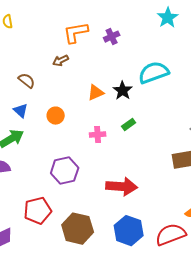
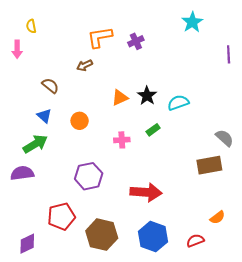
cyan semicircle: (154, 73) -> (178, 103), moved, size x0.7
red semicircle: (171, 235) -> (195, 241), size x0.6

